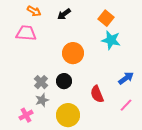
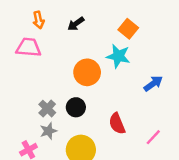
orange arrow: (34, 11) -> (38, 20), turned 48
cyan star: (111, 40) -> (118, 56), moved
blue arrow: (126, 78) -> (153, 84), moved

